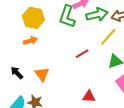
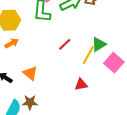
yellow line: (108, 37) -> (88, 55), moved

